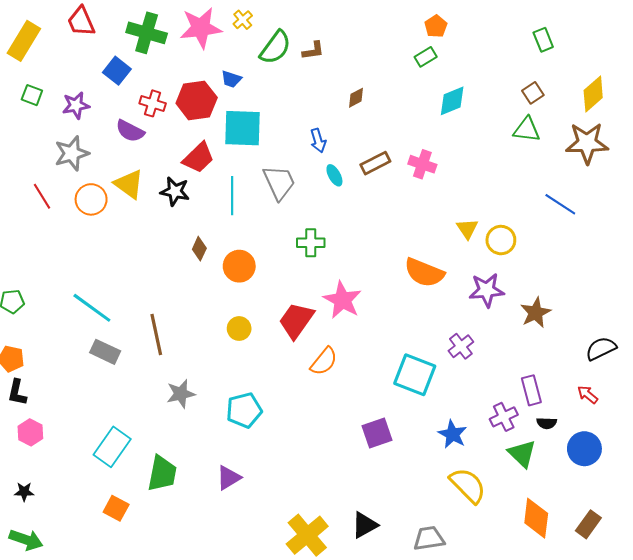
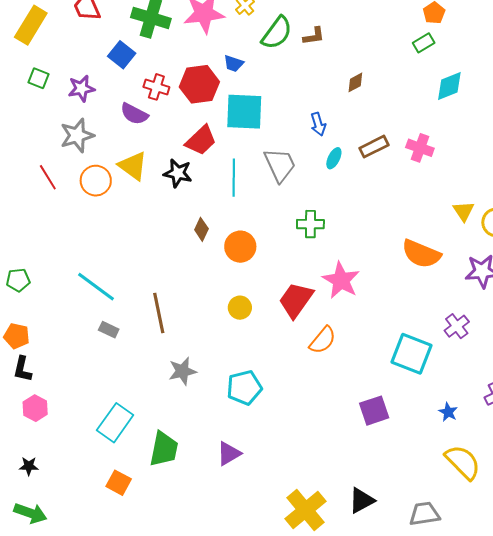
cyan ellipse: (334, 175) -> (334, 158), turned 55
gray rectangle: (105, 352) -> (109, 330), size x0.7
blue star: (453, 434) -> (448, 412), size x0.7

